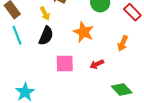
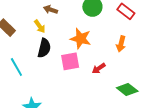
cyan line: (17, 35) -> (16, 67), moved
pink square: (65, 63) -> (70, 61), moved

